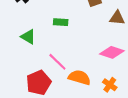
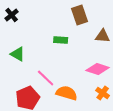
green rectangle: (61, 22) -> (61, 40), moved
orange cross: (110, 85) -> (103, 93), moved

